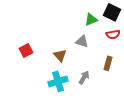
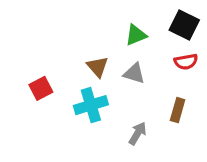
green triangle: (91, 19) -> (136, 35), moved
brown triangle: (60, 55) -> (98, 67), moved
cyan cross: (58, 81) -> (91, 105), moved

